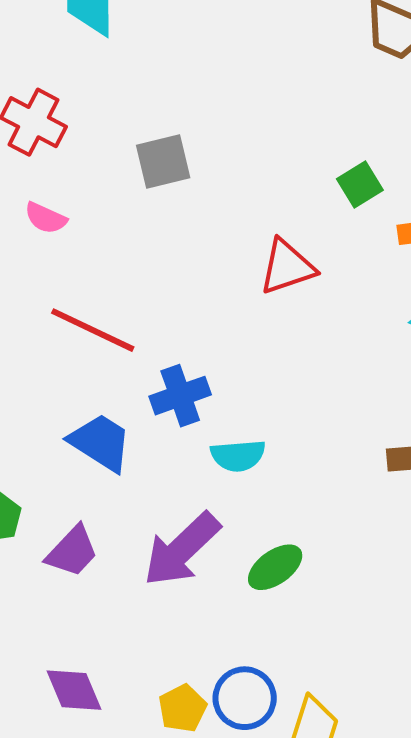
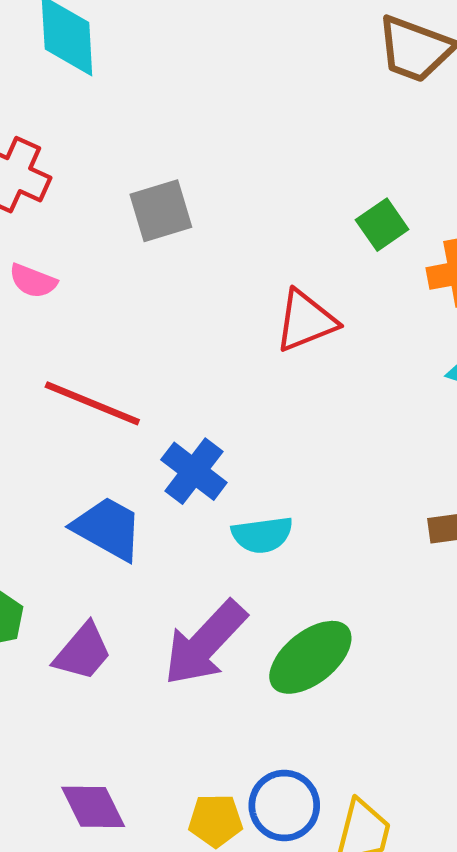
blue cross: (180, 396) -> (194, 471), turned -30
green ellipse: (275, 567) -> (310, 657), size x1.4
yellow pentagon: (182, 708) -> (215, 820), turned 30

